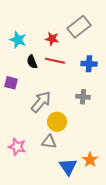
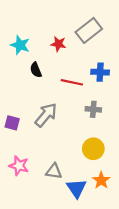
red line: (55, 61) -> (72, 82), moved
purple square: (11, 83) -> (12, 123), moved
yellow circle: (57, 122) -> (93, 149), moved
gray triangle: (49, 142) -> (54, 171), moved

